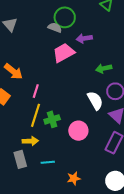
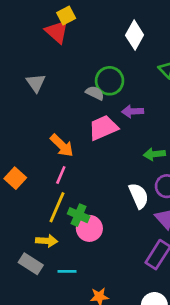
orange arrow: (13, 71) -> (62, 146), moved
green cross: (52, 119) -> (79, 215), turned 35
pink circle: (78, 131) -> (89, 228), moved
gray rectangle: (20, 159) -> (31, 264), turned -48

